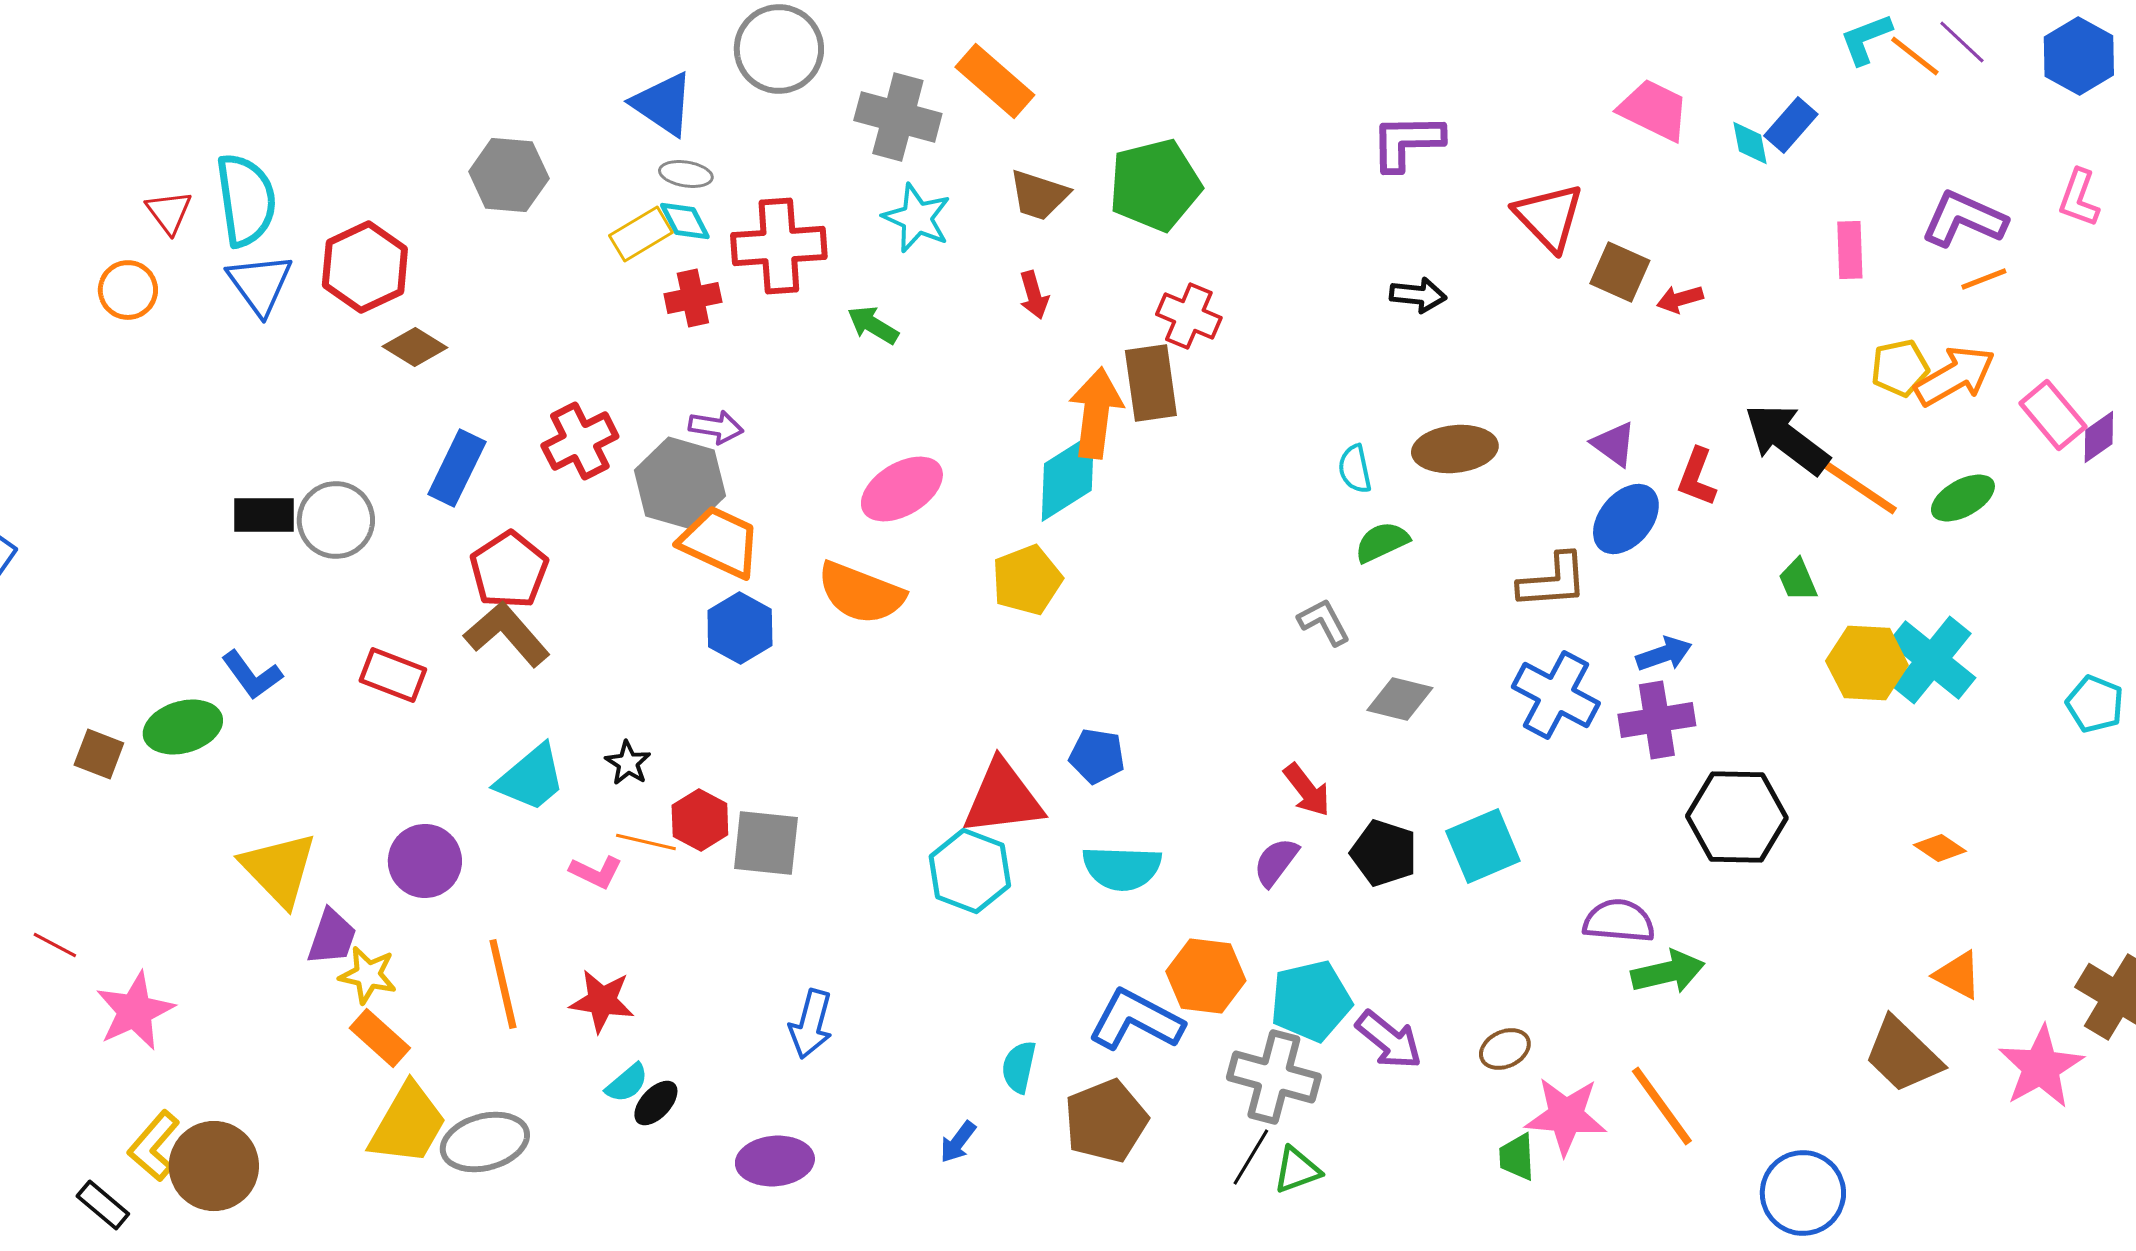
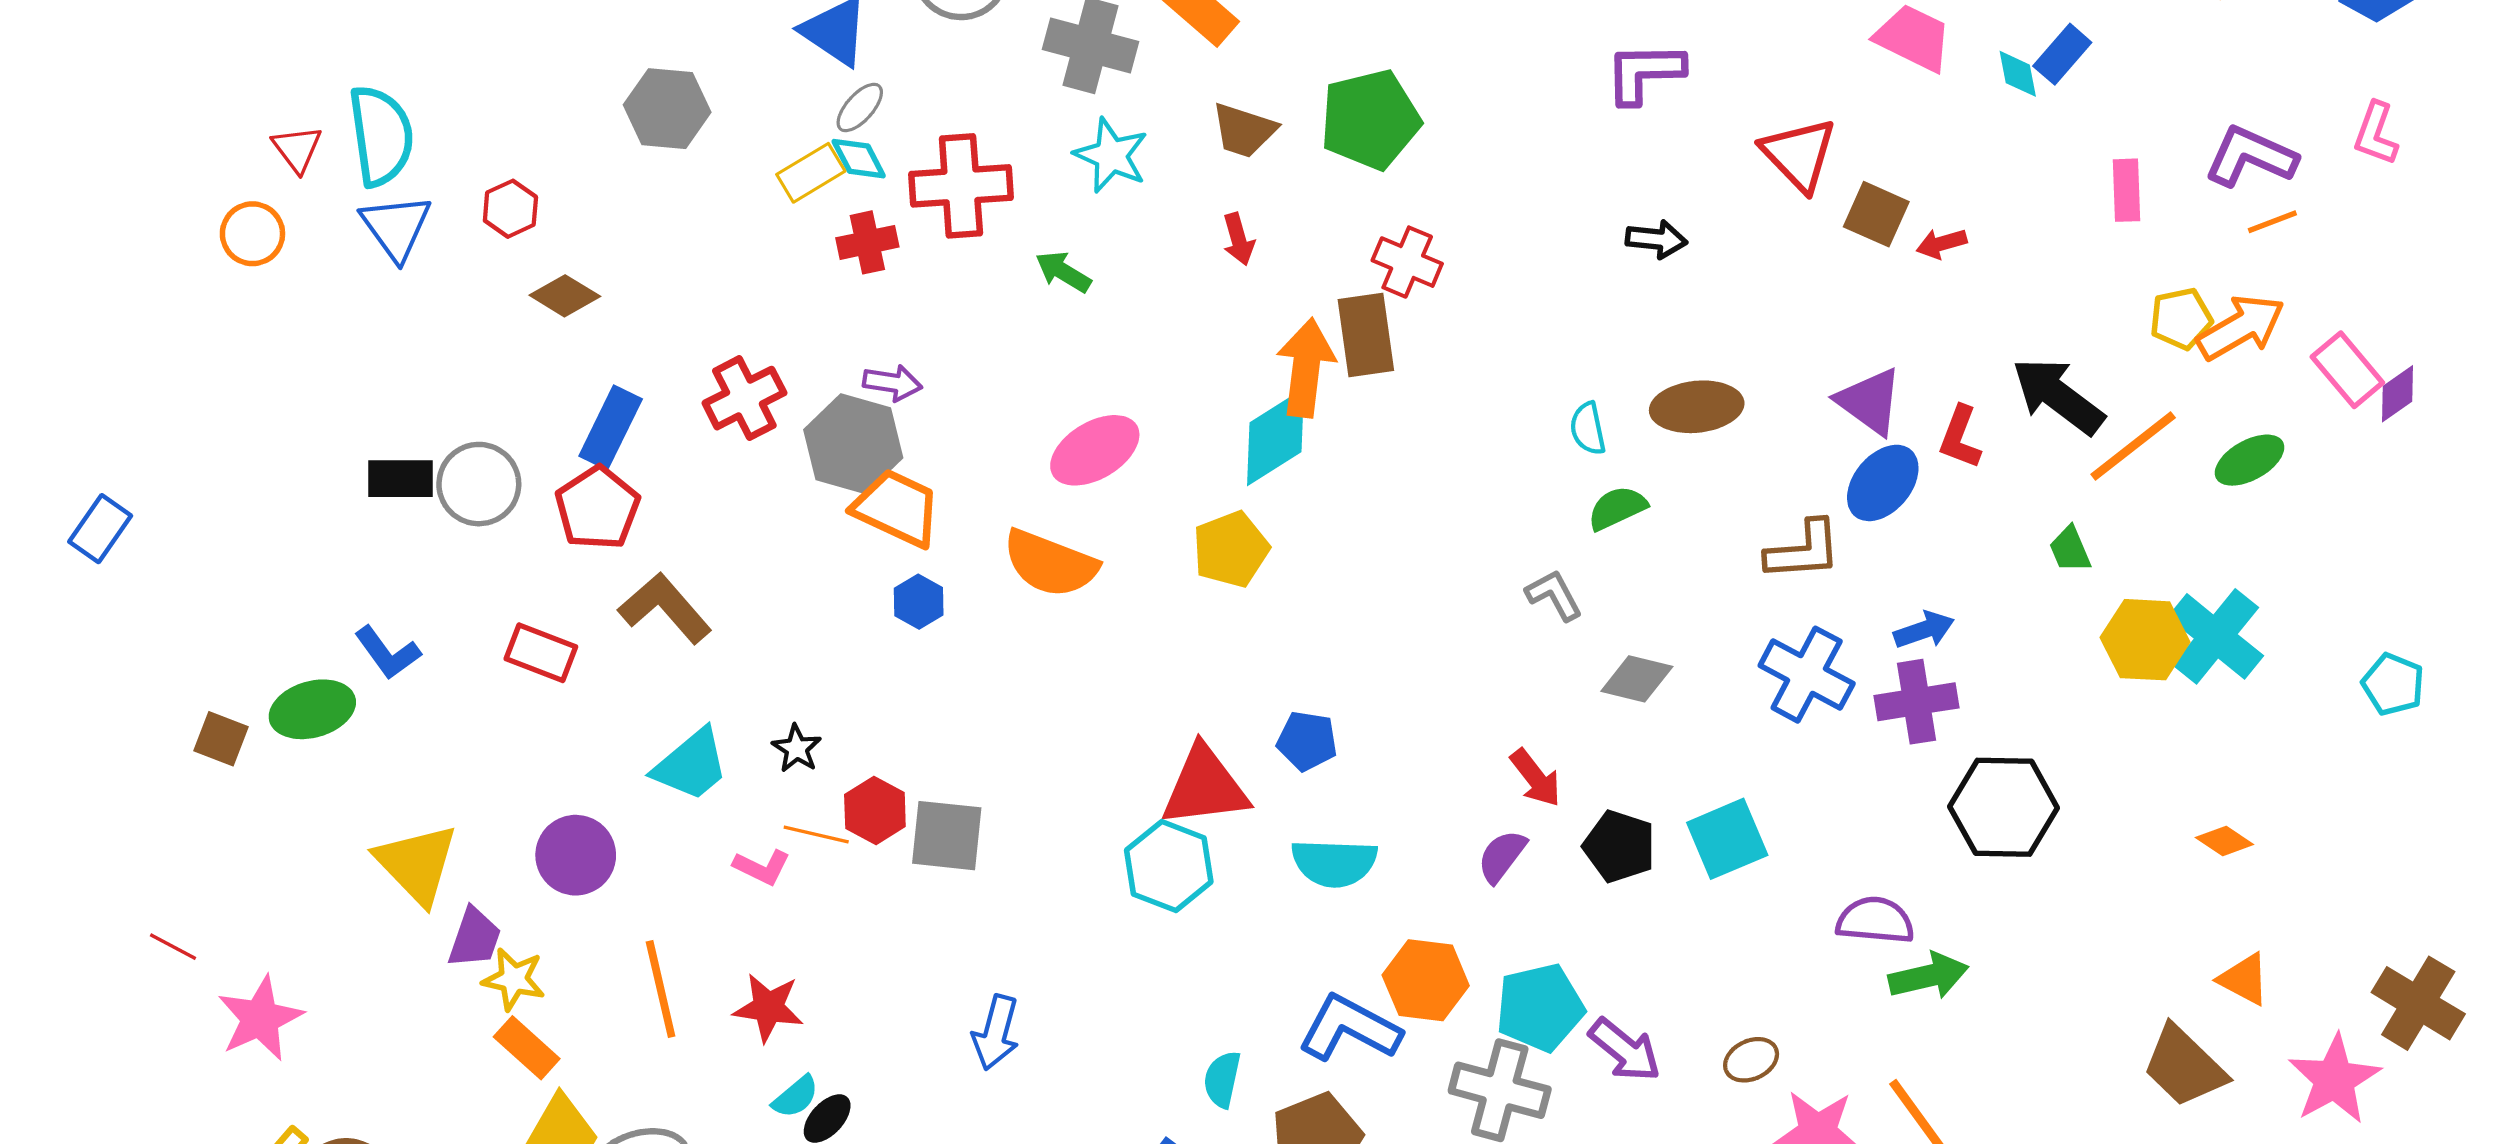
gray ellipse: (686, 174) -> (860, 108), turned -57
red hexagon: (365, 267) -> (510, 209), size x0.6
purple triangle: (1614, 444) -> (1870, 401), size x1.4
orange line: (1856, 485) -> (2133, 446), turned -72
red pentagon: (509, 570) -> (597, 508), moved
blue hexagon: (740, 628) -> (919, 602), size x0.7

